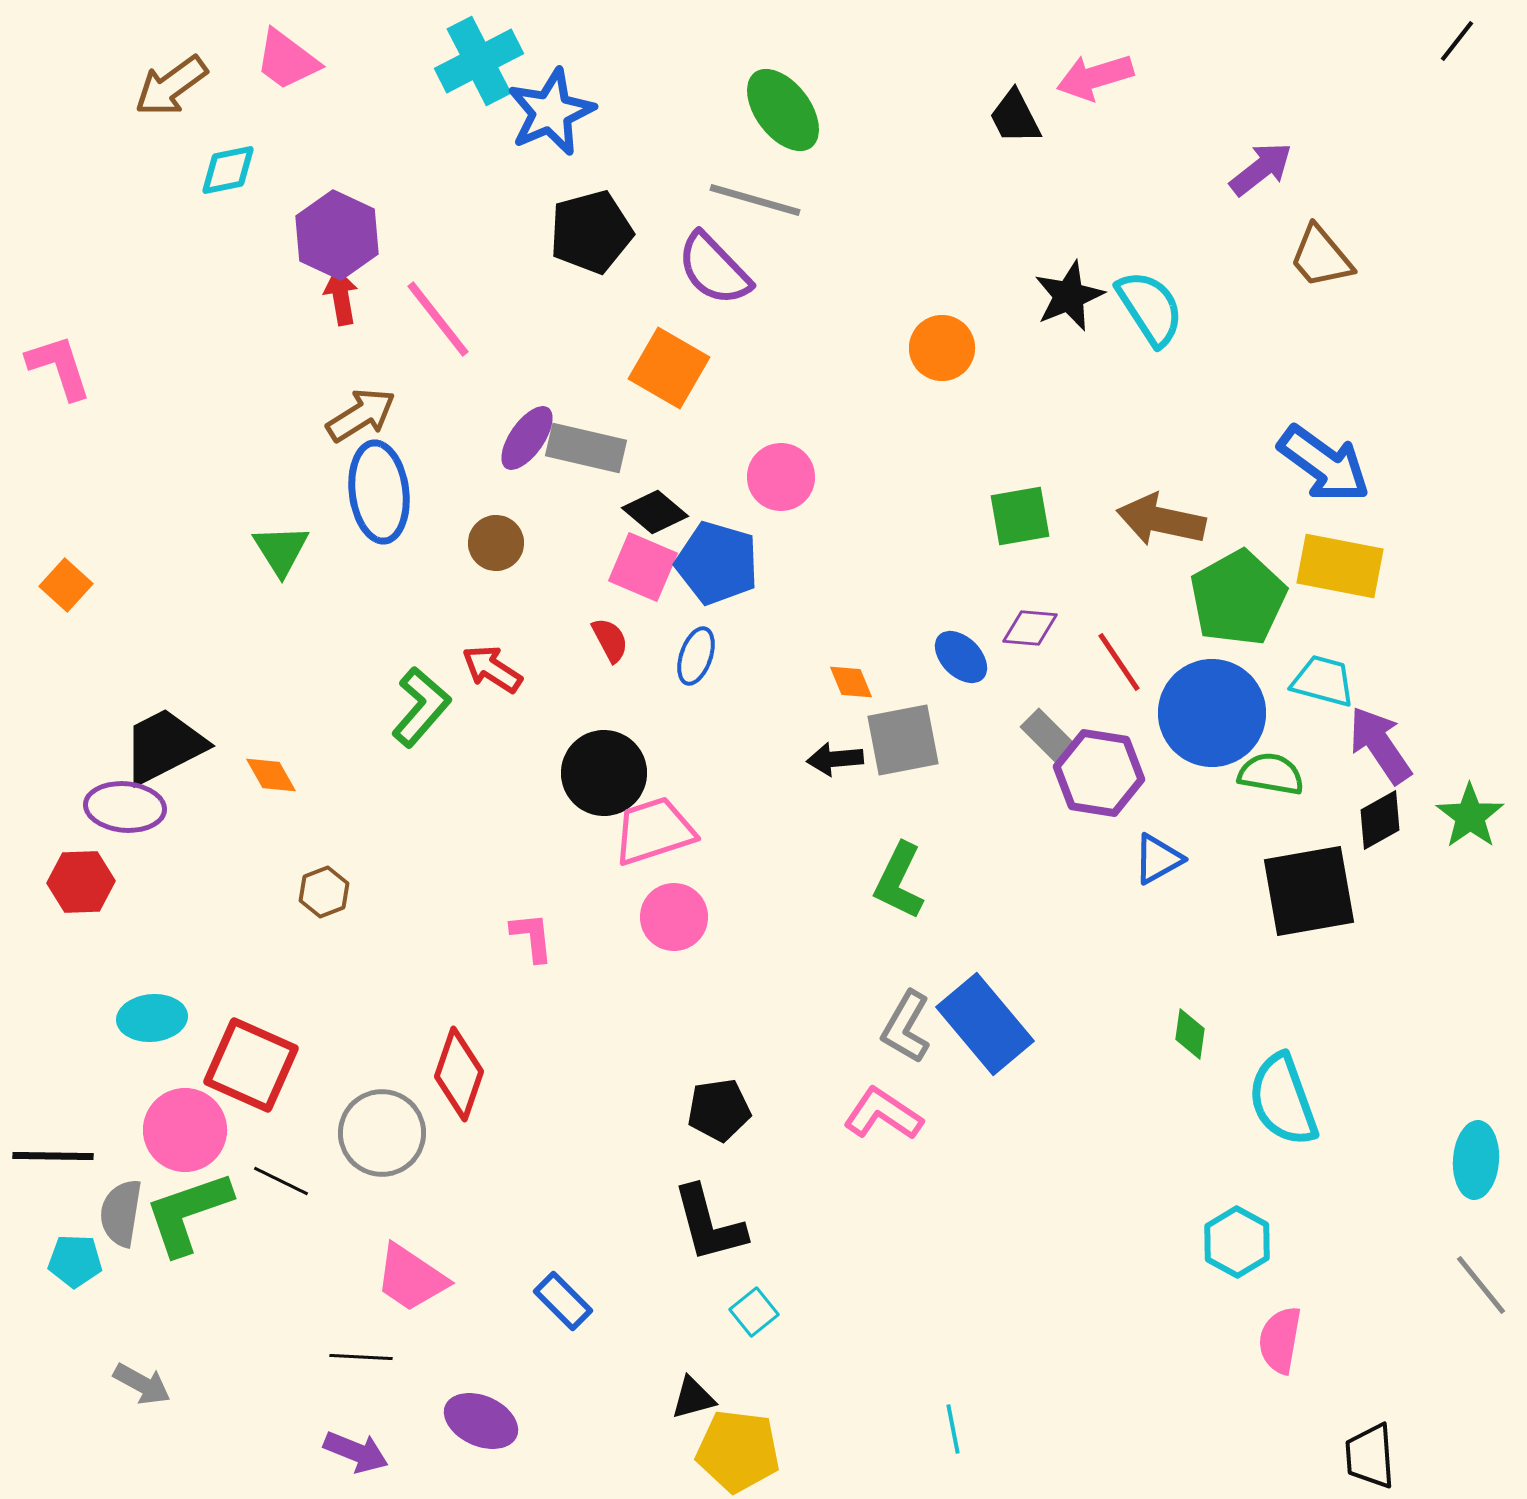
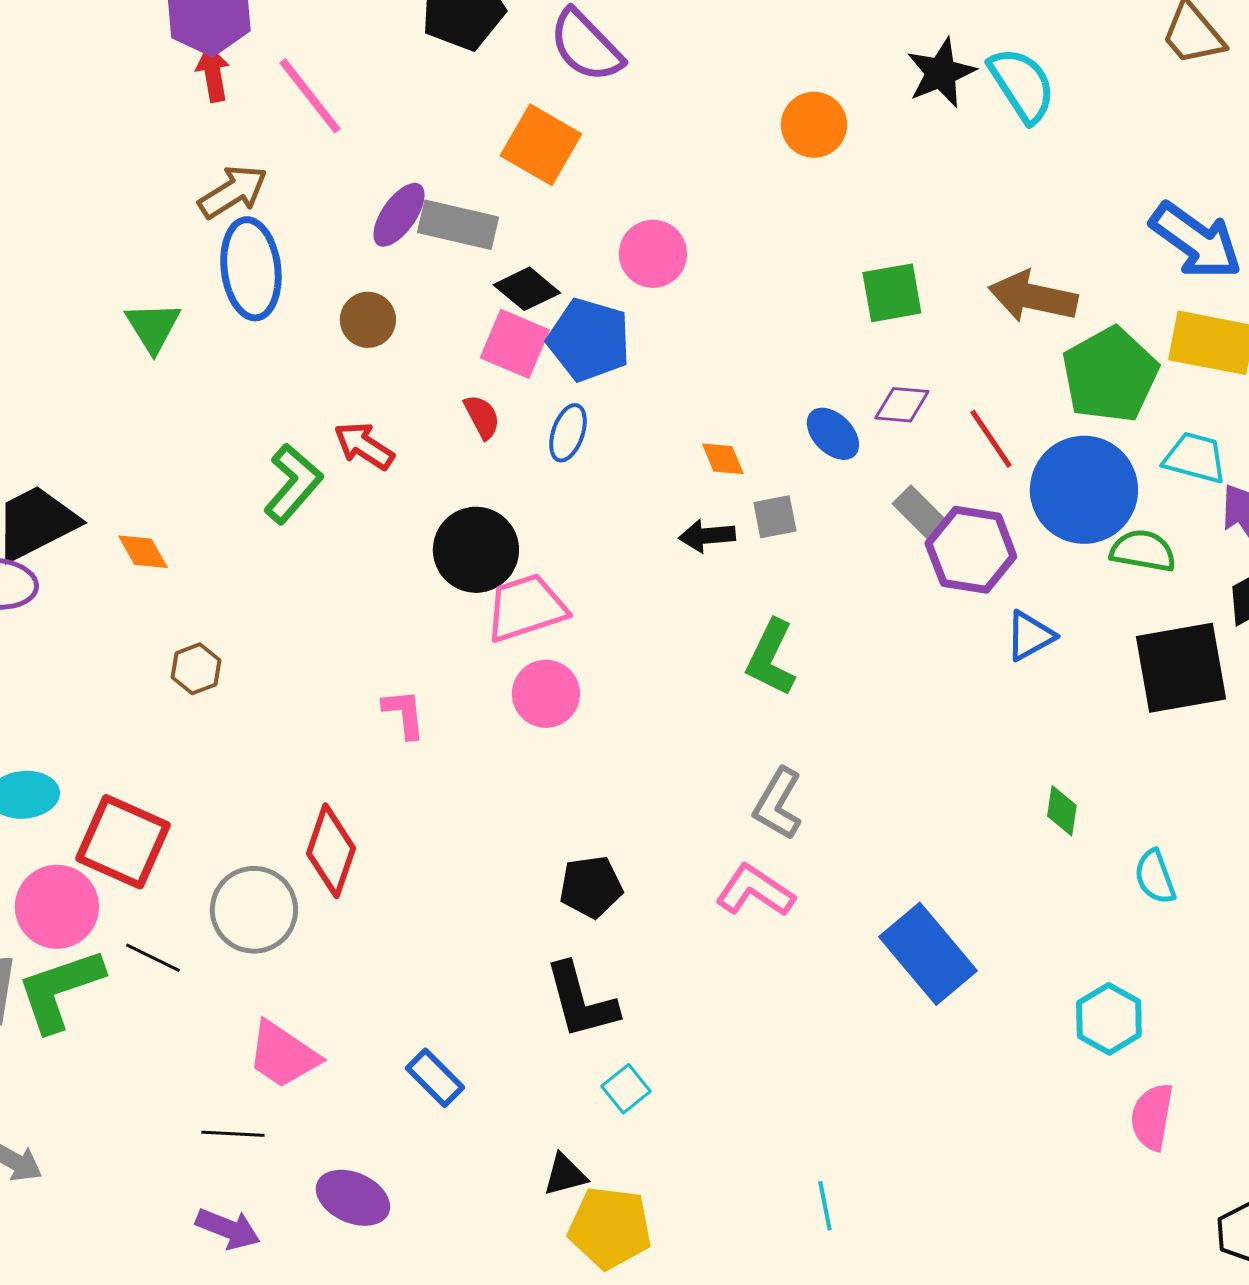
gray square: (903, 740) -> (775, 517), size x0.6
blue rectangle: (985, 1024) -> (928, 954), moved
cyan semicircle: (1283, 1100) -> (1155, 877), size x0.6

